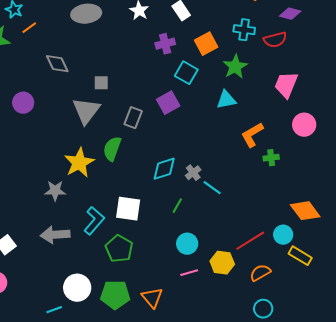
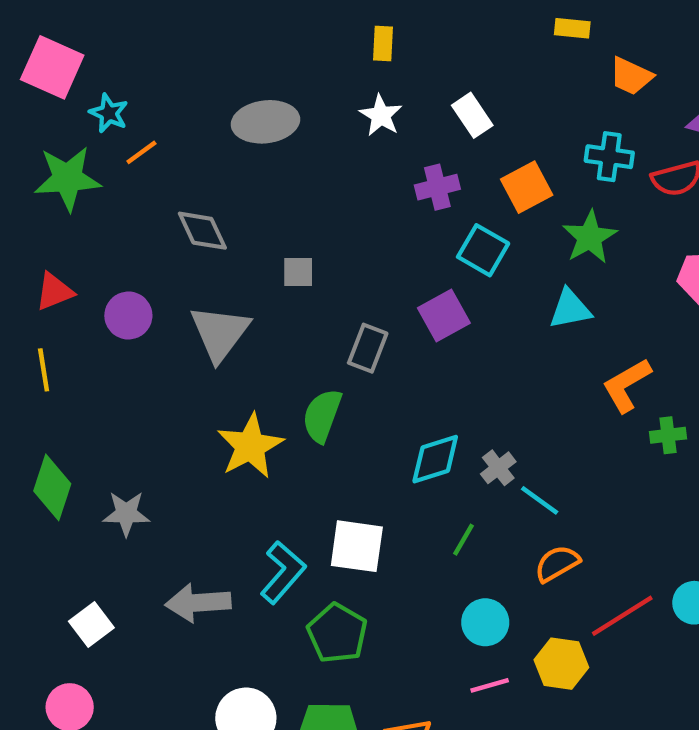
gray triangle: (86, 111) -> (220, 333), moved
gray star: (55, 191) -> (126, 514), moved
orange semicircle: (260, 273) -> (557, 564), moved

